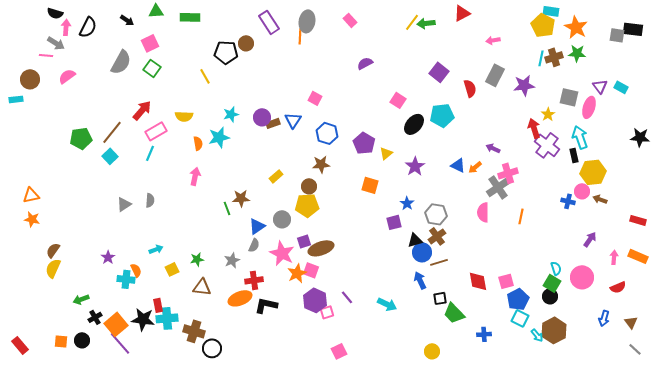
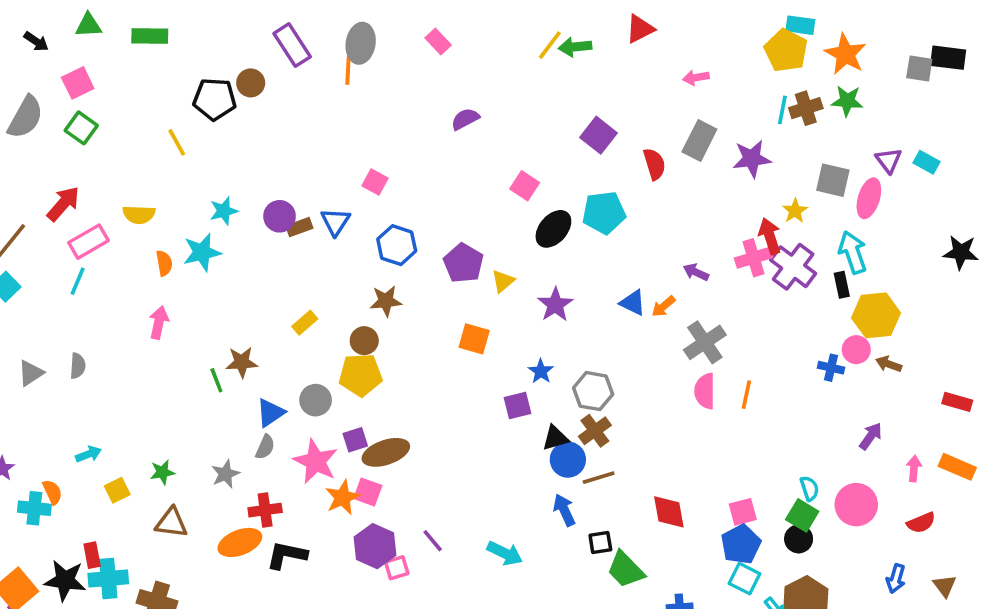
pink cross: (508, 173) -> (754, 258), moved
pink semicircle: (483, 212) -> (705, 391), moved
pink square: (506, 281) -> (743, 512), moved

